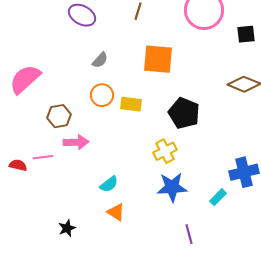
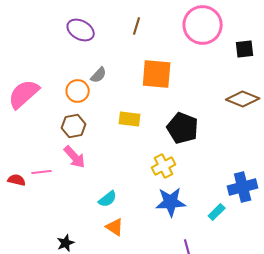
orange circle: (102, 95) -> (78, 91), moved
brown hexagon: (59, 116) -> (74, 126), moved
pink arrow: (76, 142) -> (75, 157), turned 50

